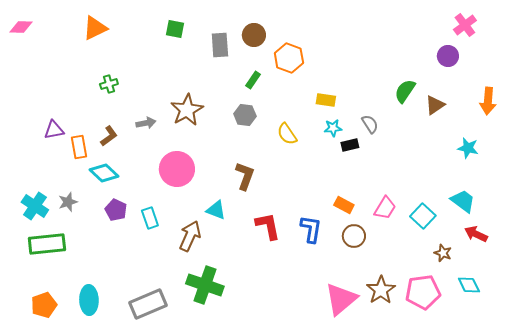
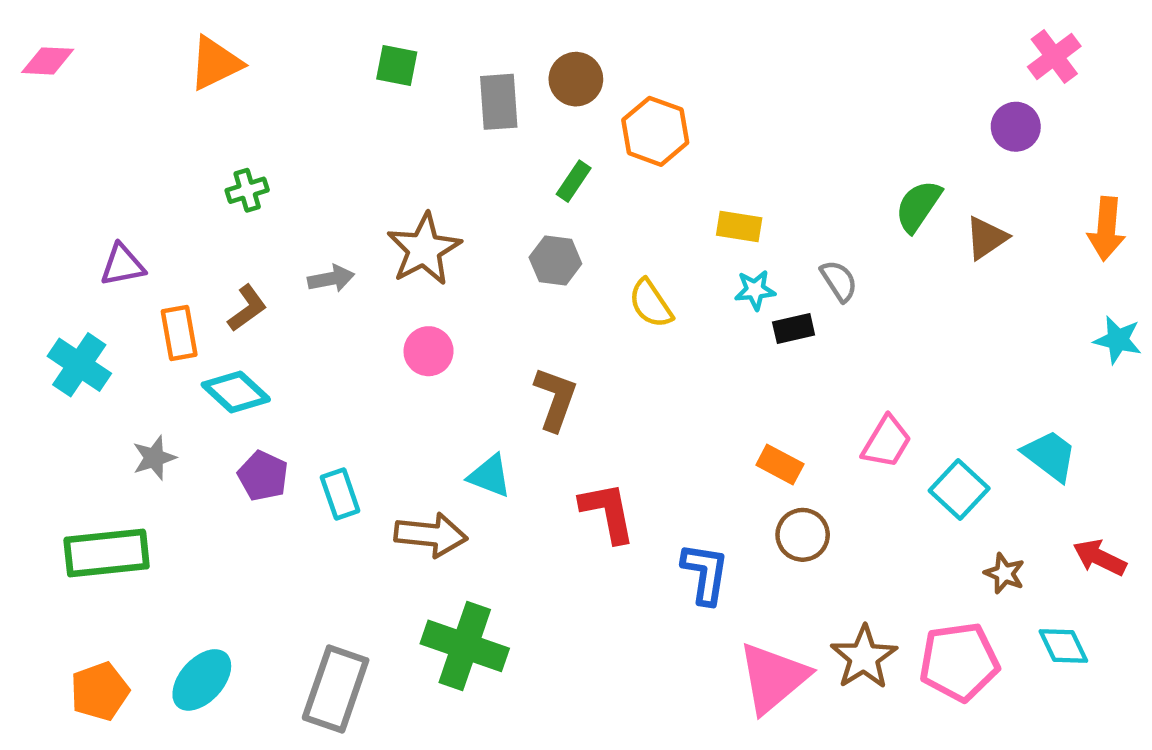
purple triangle: (54, 130) -> (122, 265), moved
cyan star: (468, 148) -> (1118, 340), moved
pink circle: (177, 169) -> (429, 351), moved, size x0.6
cyan cross: (35, 206) -> (79, 365), moved
pink trapezoid: (385, 208) -> (887, 442), moved
blue L-shape: (311, 229) -> (705, 573), moved
red arrow: (476, 234) -> (1100, 558), moved
brown arrow: (190, 236) -> (431, 535), turned 72
cyan ellipse: (89, 300) -> (202, 680), turned 44
gray rectangle: (148, 304) -> (336, 689), turned -48

